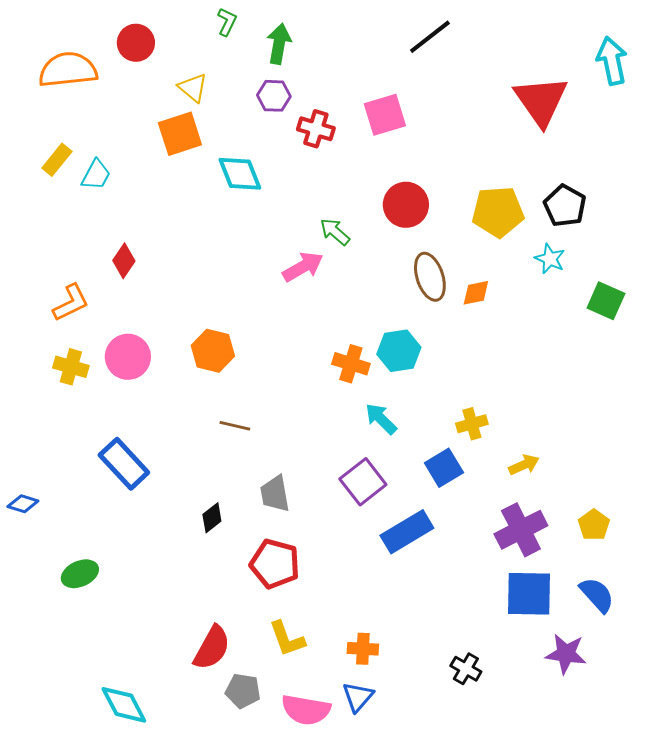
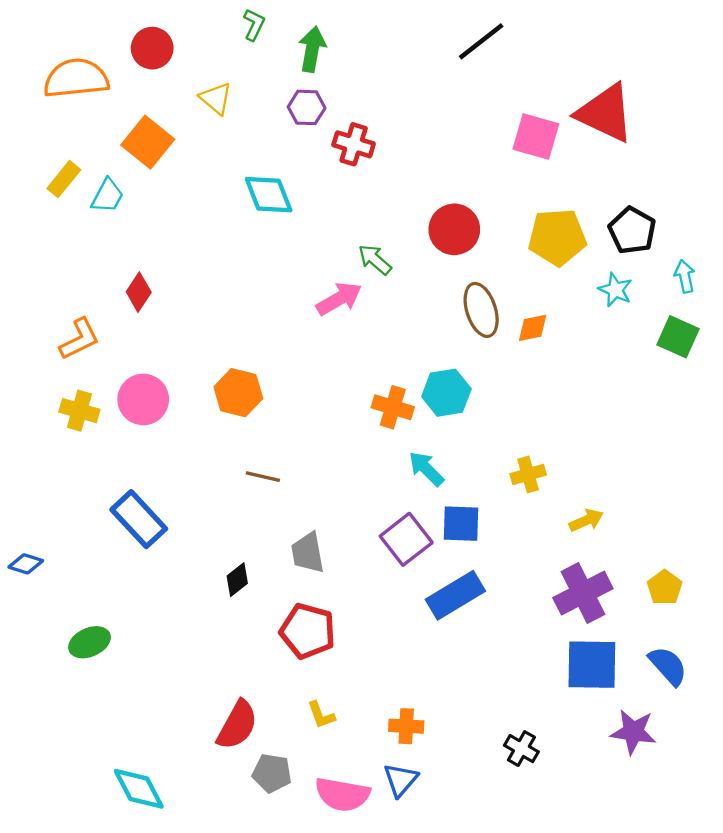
cyan arrow: (612, 61) -> (685, 276), moved, size x0.6
red triangle: (541, 101) -> (605, 113), turned -30
pink square: (385, 115) -> (536, 137), moved, turned 33
orange square: (180, 134) -> (148, 142), moved, turned -33
blue square: (444, 468) -> (461, 524), moved, turned 33
yellow L-shape: (287, 639) -> (321, 715), size x0.7

